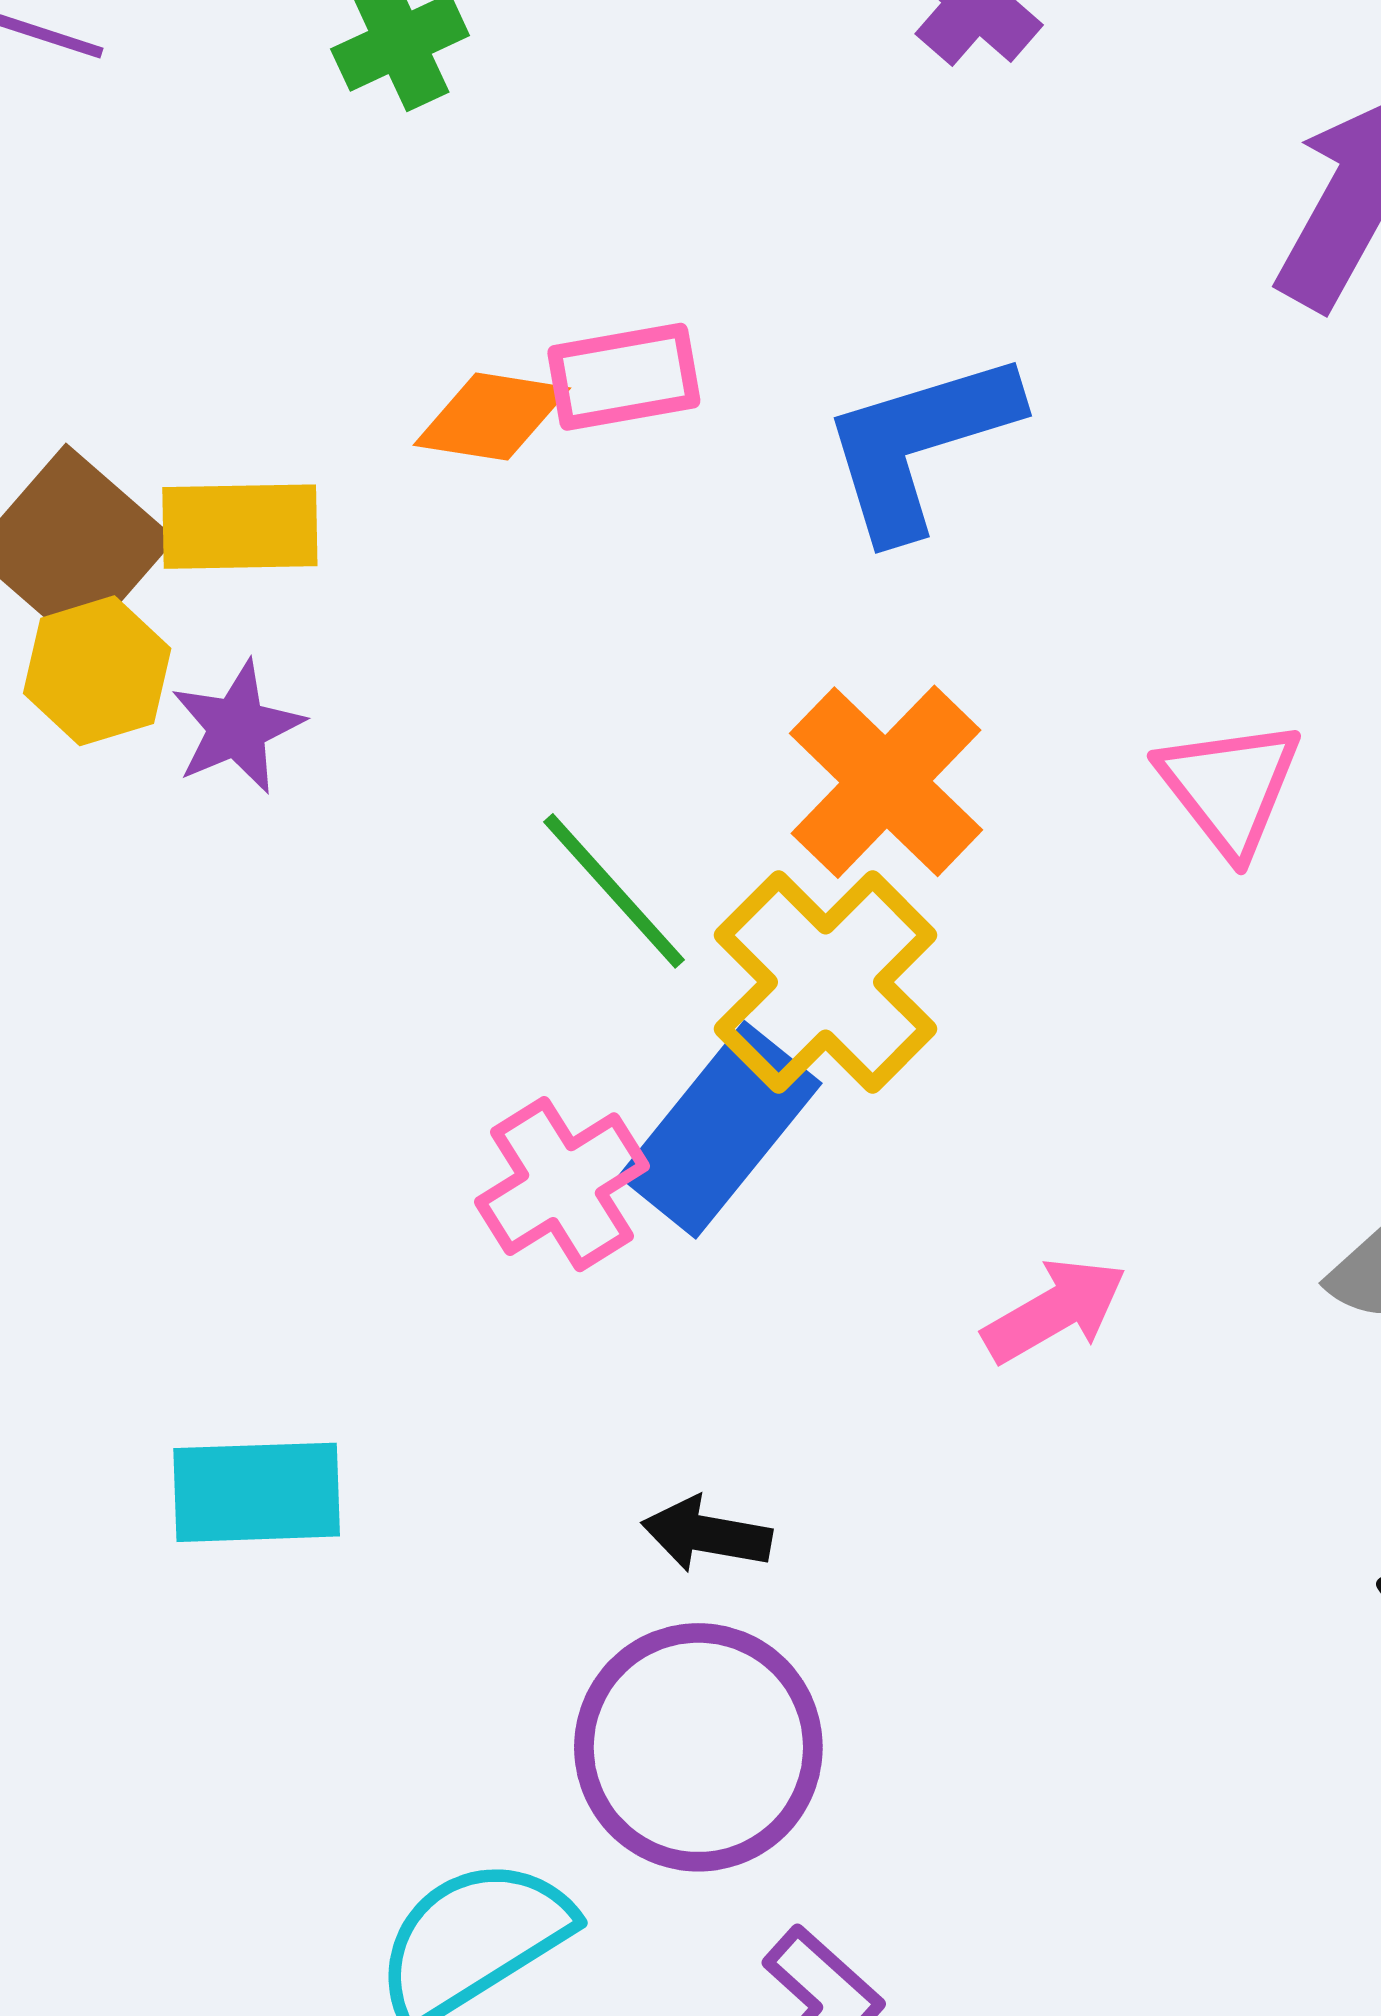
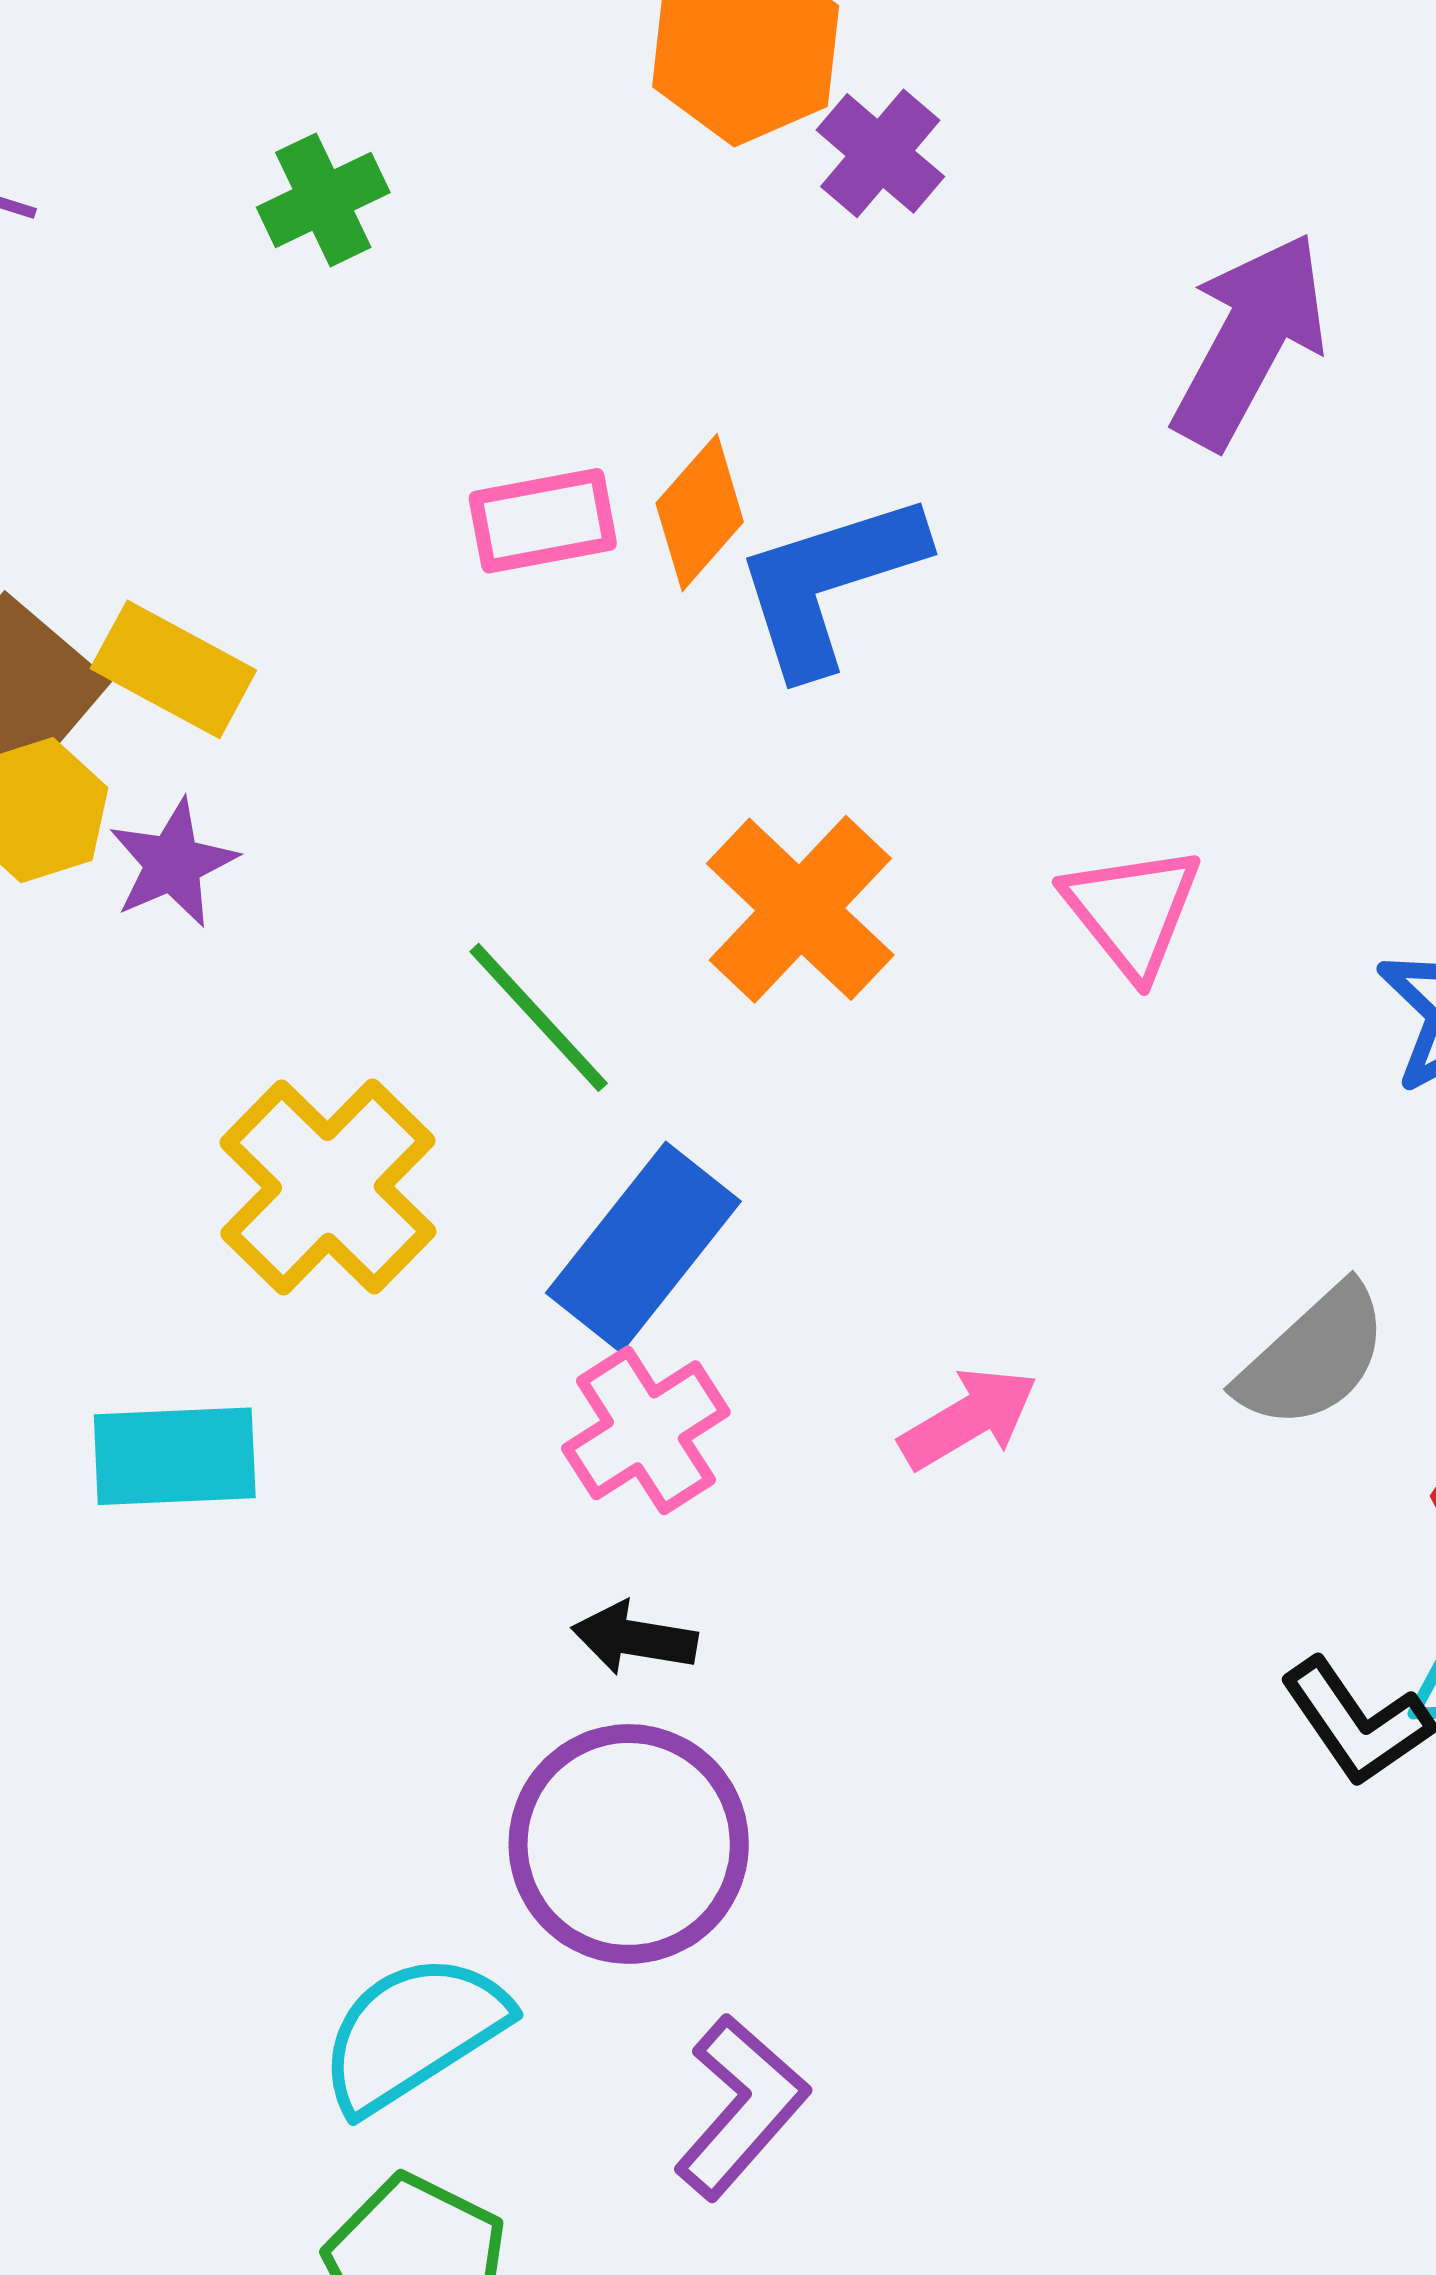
orange diamond: (492, 417) -> (700, 512), moved, turned -57
yellow rectangle: (240, 527) -> (173, 669), turned 30
yellow cross: (826, 982) -> (328, 1187), moved
pink cross: (562, 1184) -> (646, 1430), moved
cyan rectangle: (257, 1492) -> (175, 1456), moved

